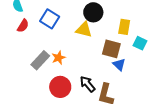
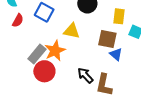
yellow triangle: (84, 30) -> (72, 31), moved
orange star: (59, 58) -> (55, 51), size x1.5
red circle: (60, 87) -> (44, 71), moved

